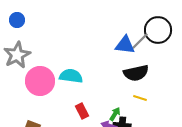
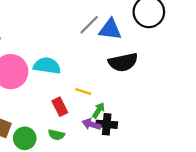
gray line: (140, 41) -> (89, 25), moved
yellow line: (140, 98) -> (83, 91), moved

